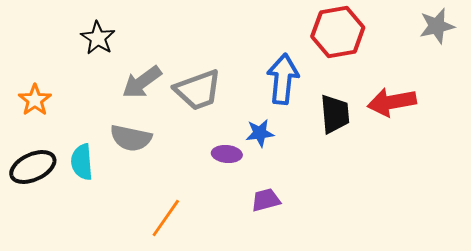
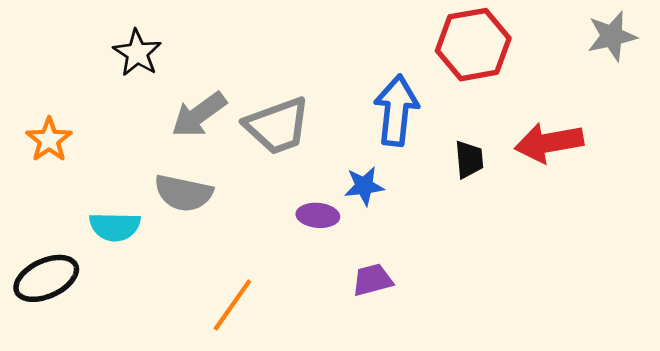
black trapezoid: (335, 114) -> (469, 159), size x0.7
cyan semicircle: (82, 162) -> (115, 227), turned -84
black ellipse: (33, 167) -> (46, 278), moved

